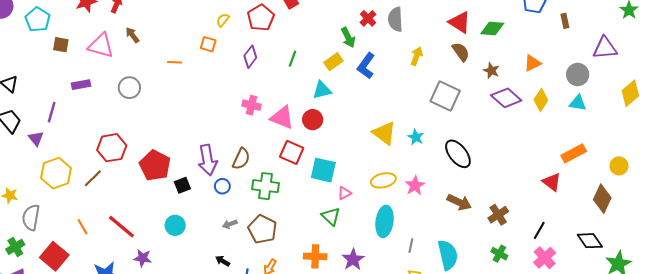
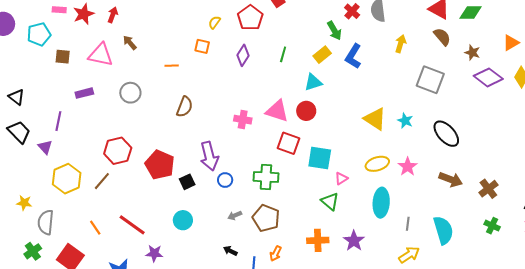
cyan pentagon: (38, 20) -> (39, 34), turned 30
pink cross: (252, 105) -> (243, 120), moved
brown semicircle: (241, 159) -> (185, 107), moved

